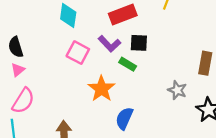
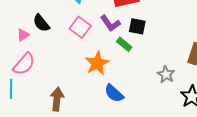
black semicircle: (16, 47) -> (41, 23), moved, turned -30
blue semicircle: (124, 118) -> (114, 93), turned -80

